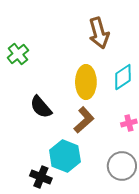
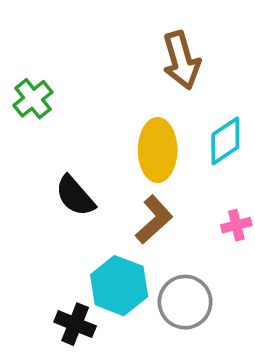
gray circle: (122, 166) -> (185, 302), moved

